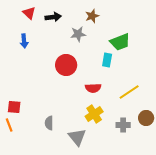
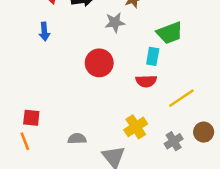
red semicircle: (93, 88) -> (146, 81), moved
gray semicircle: (49, 123) -> (77, 139), turned 88
gray cross: (123, 125) -> (174, 141), turned -32

